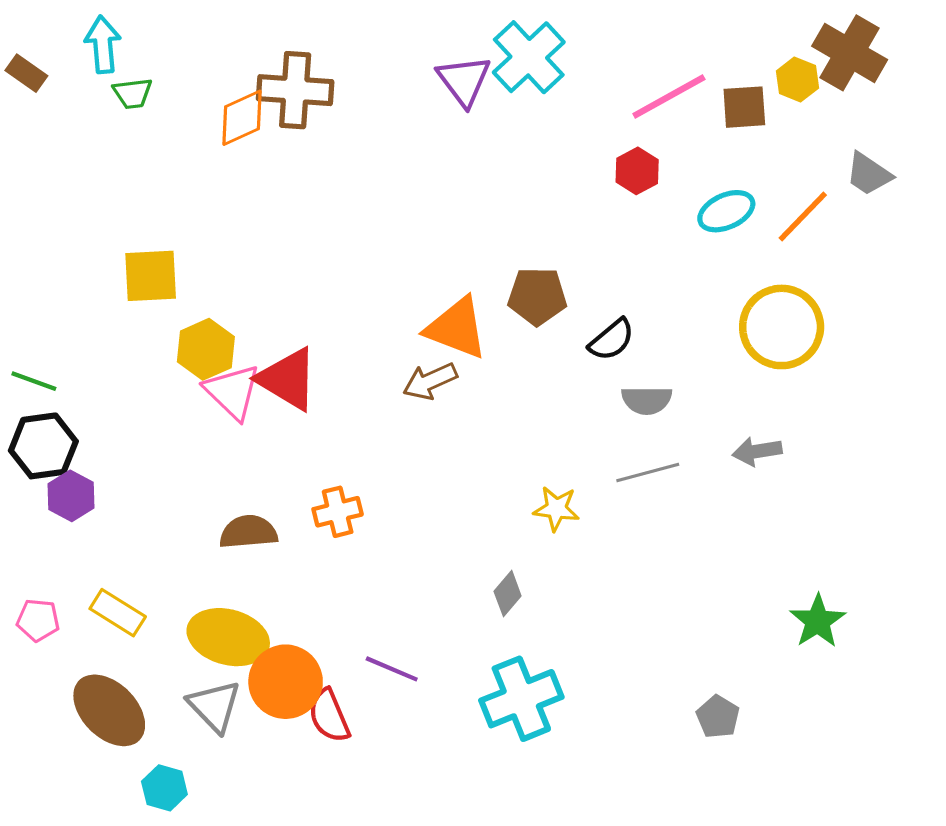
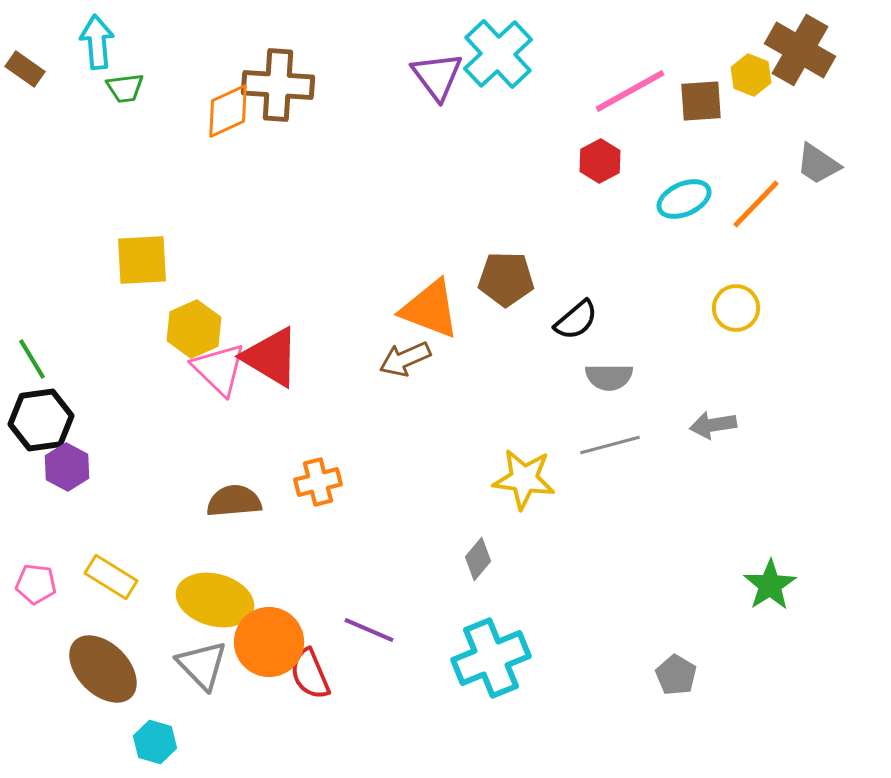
yellow circle: (782, 327) -> (736, 308), size x0.6
green line: (34, 381) -> (32, 359), turned 39
yellow star: (556, 509) -> (524, 479), size x1.4

